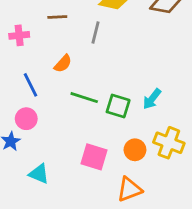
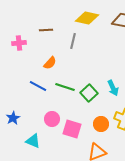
blue line: (30, 85) -> (38, 86), moved, turned -36
cyan arrow: (152, 99) -> (113, 88), turned -63
green square: (118, 106) -> (89, 93), turned 30
pink circle: (26, 119) -> (52, 119), moved

